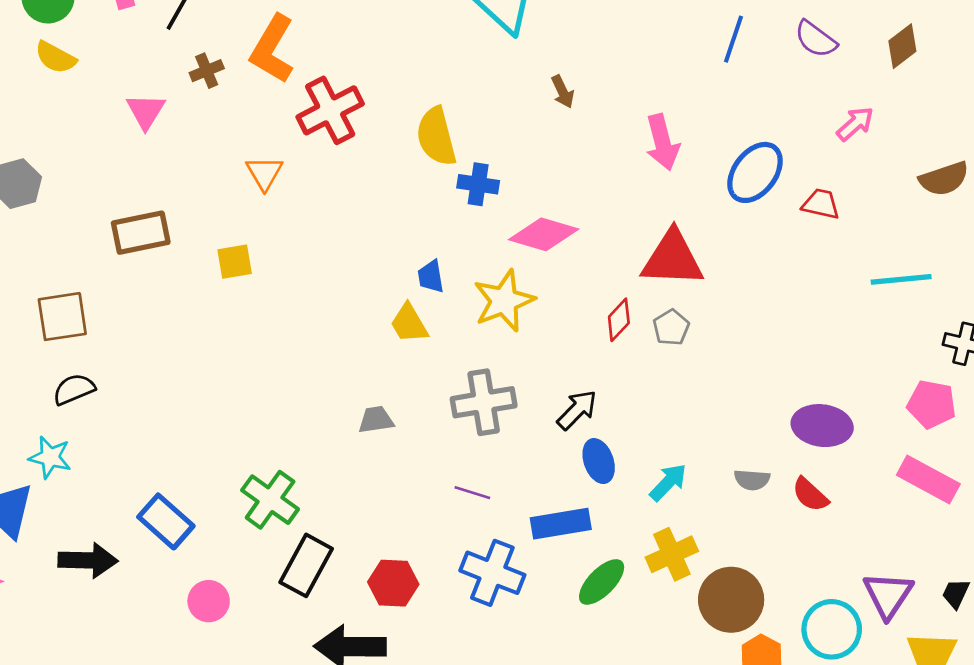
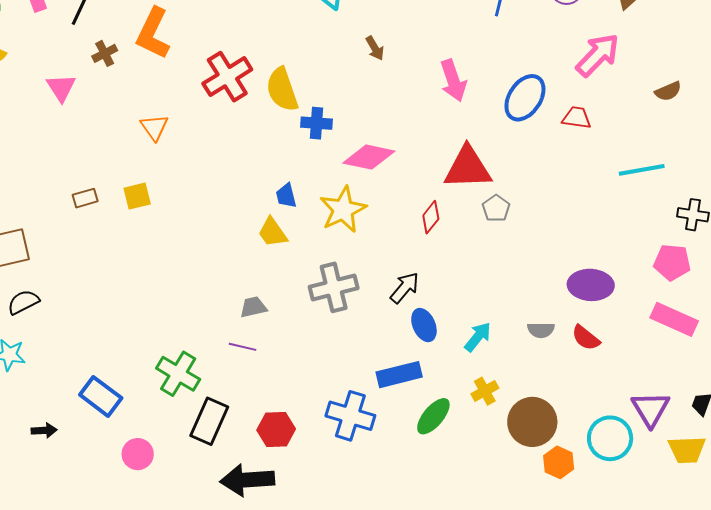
red cross: (330, 110) -> (227, 77), moved
pink arrow: (855, 124) -> (598, 55), size x1.6
brown semicircle: (944, 179) -> (668, 91), size x0.7
brown rectangle: (141, 233) -> (85, 198), moved, size x0.6
gray pentagon: (671, 327) -> (496, 208), moved
purple line: (472, 493) -> (243, 347), moved
yellow cross: (672, 554) -> (485, 391), size x0.7
black arrow: (88, 560) -> (44, 430), size x0.6

